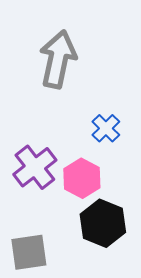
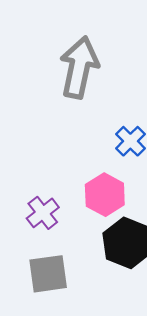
purple cross: (35, 167) -> (43, 213), moved, size x0.7

